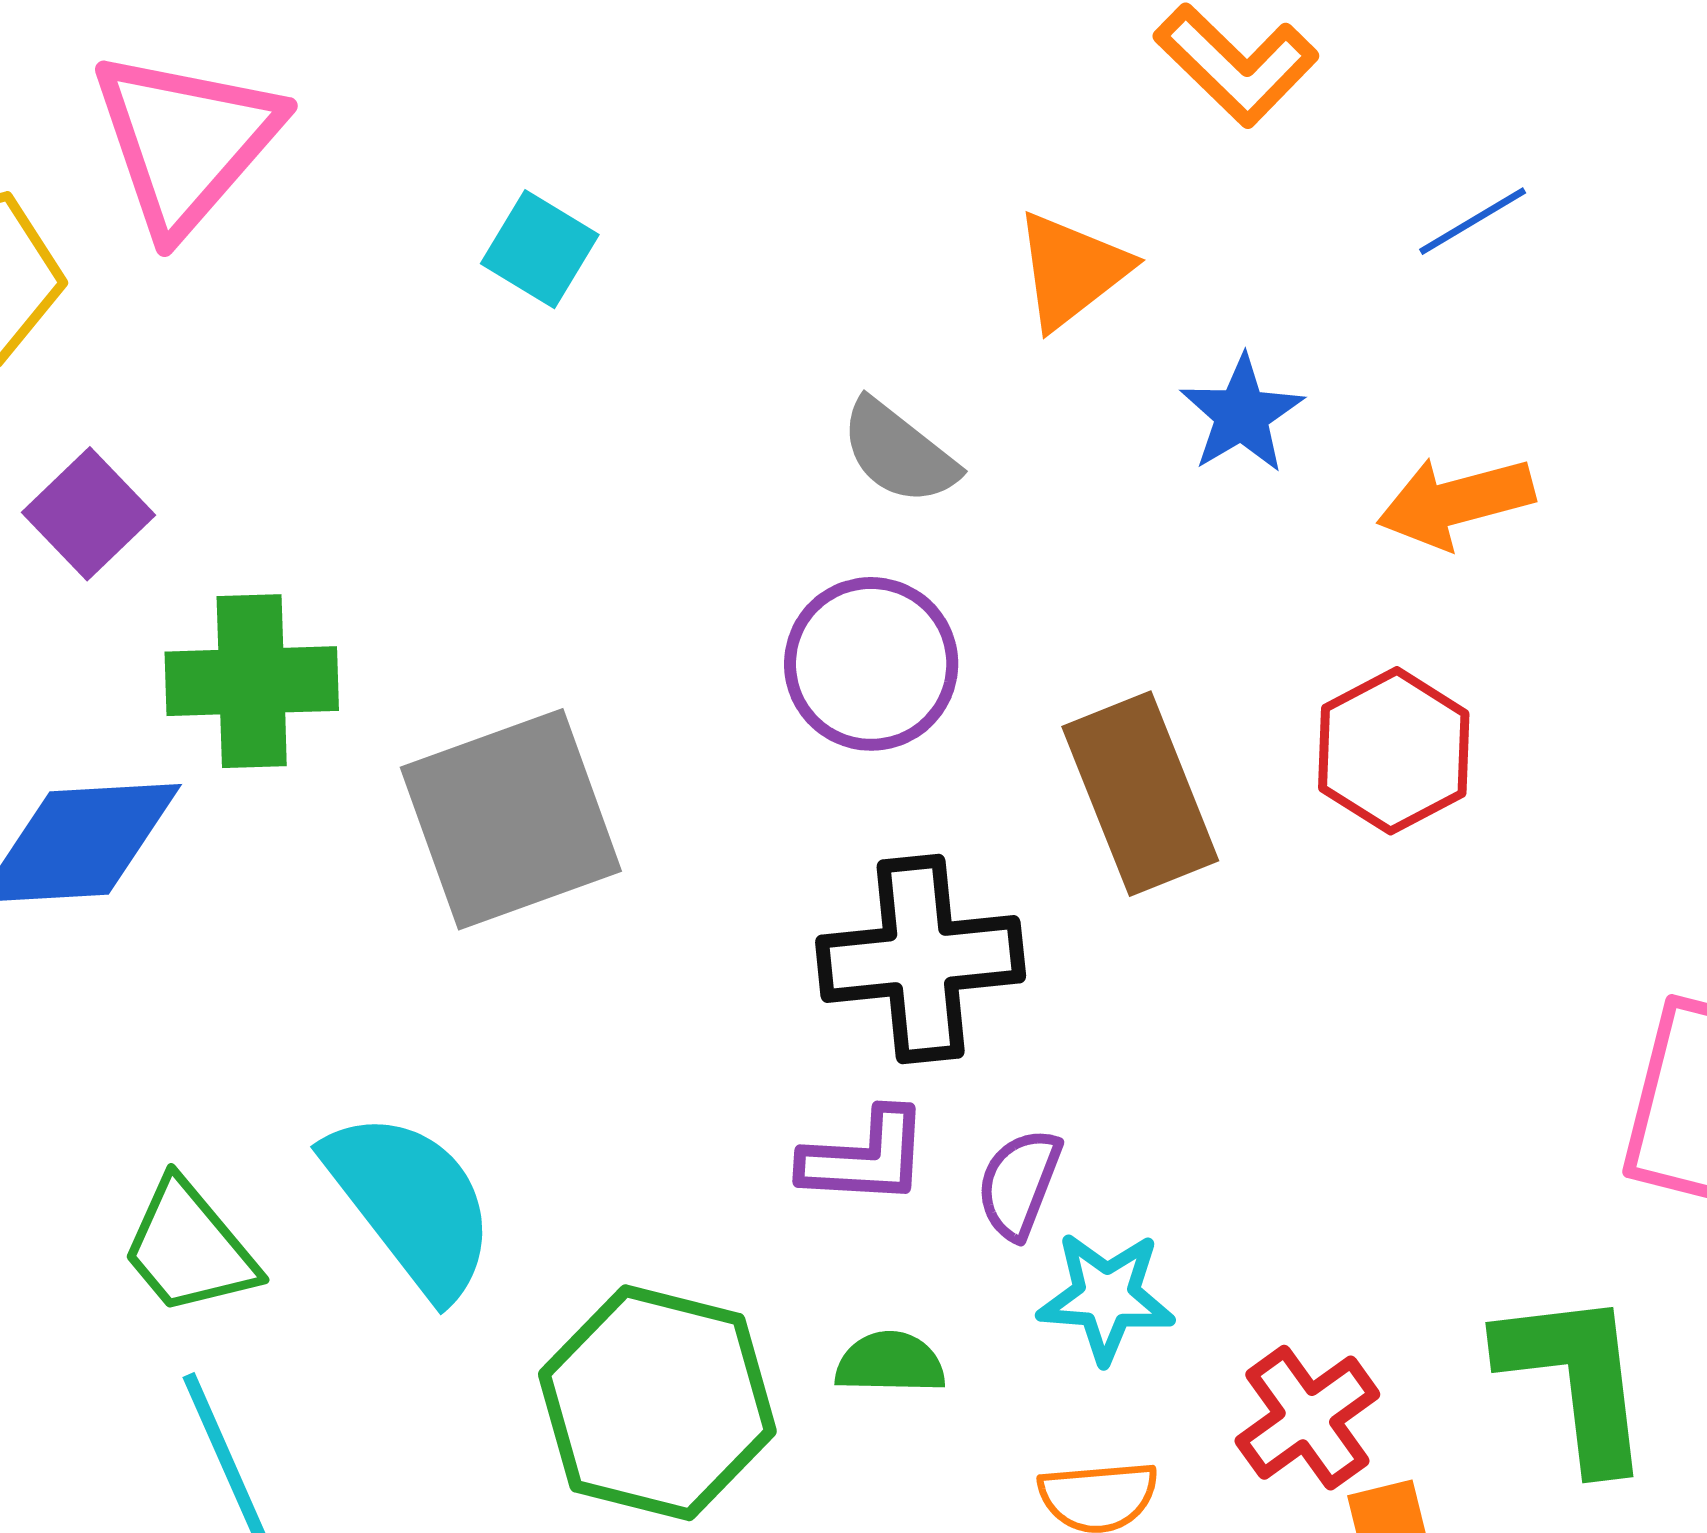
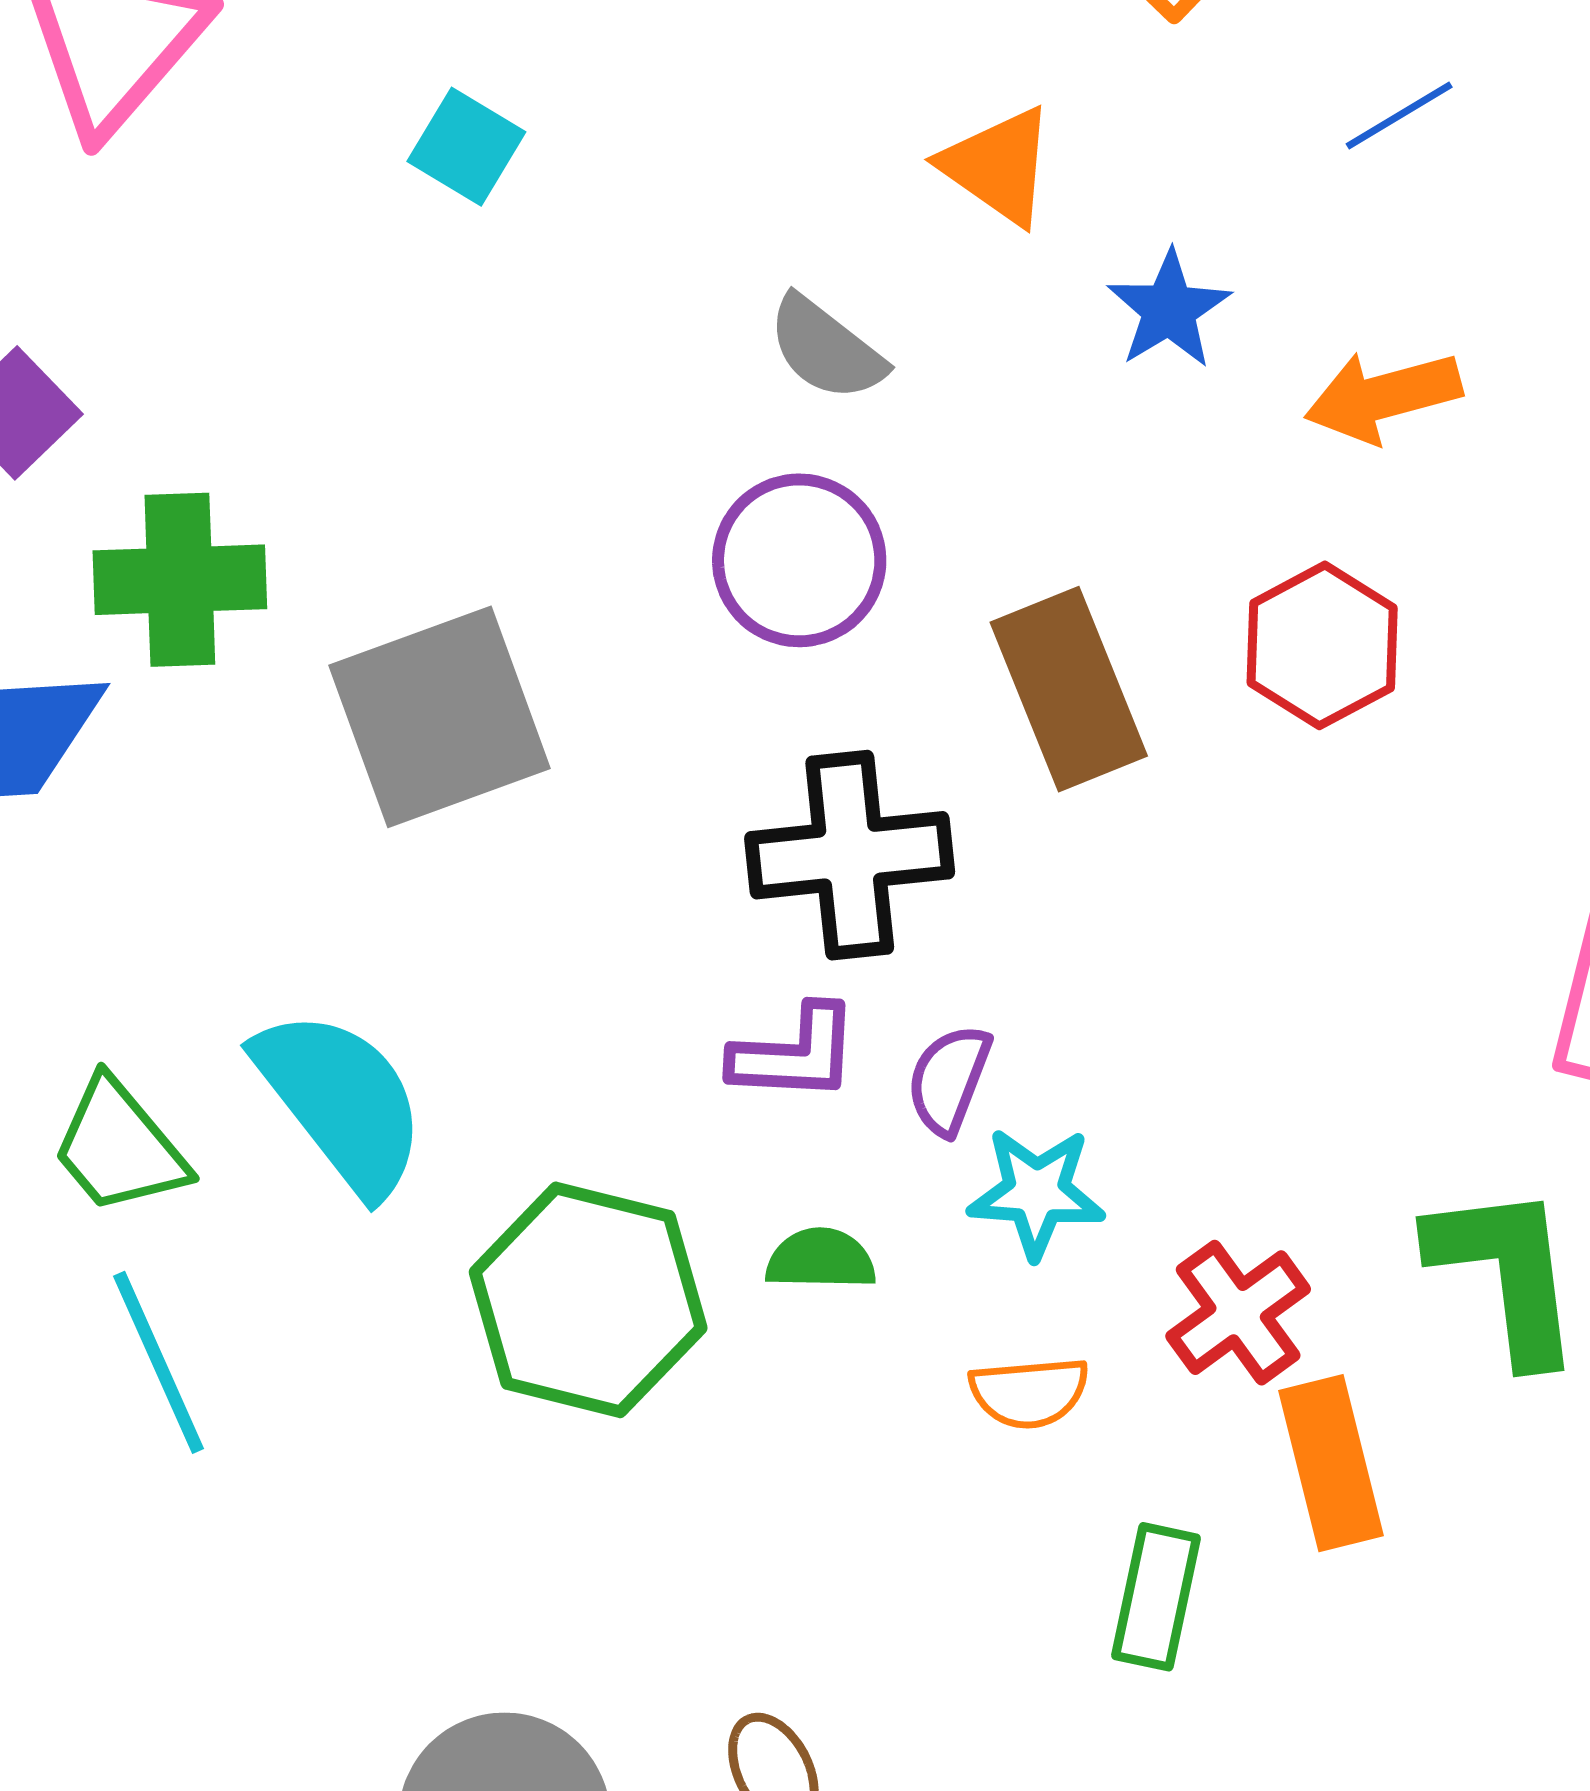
orange triangle: (1072, 270) -> (998, 166), turned -47

